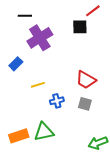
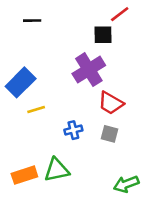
purple cross: (40, 38) -> (89, 70), moved
blue rectangle: (16, 64) -> (21, 82), size x1.6
yellow line: (38, 85) -> (36, 109), moved

